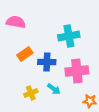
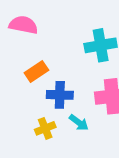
blue cross: (47, 62) -> (60, 95), moved

